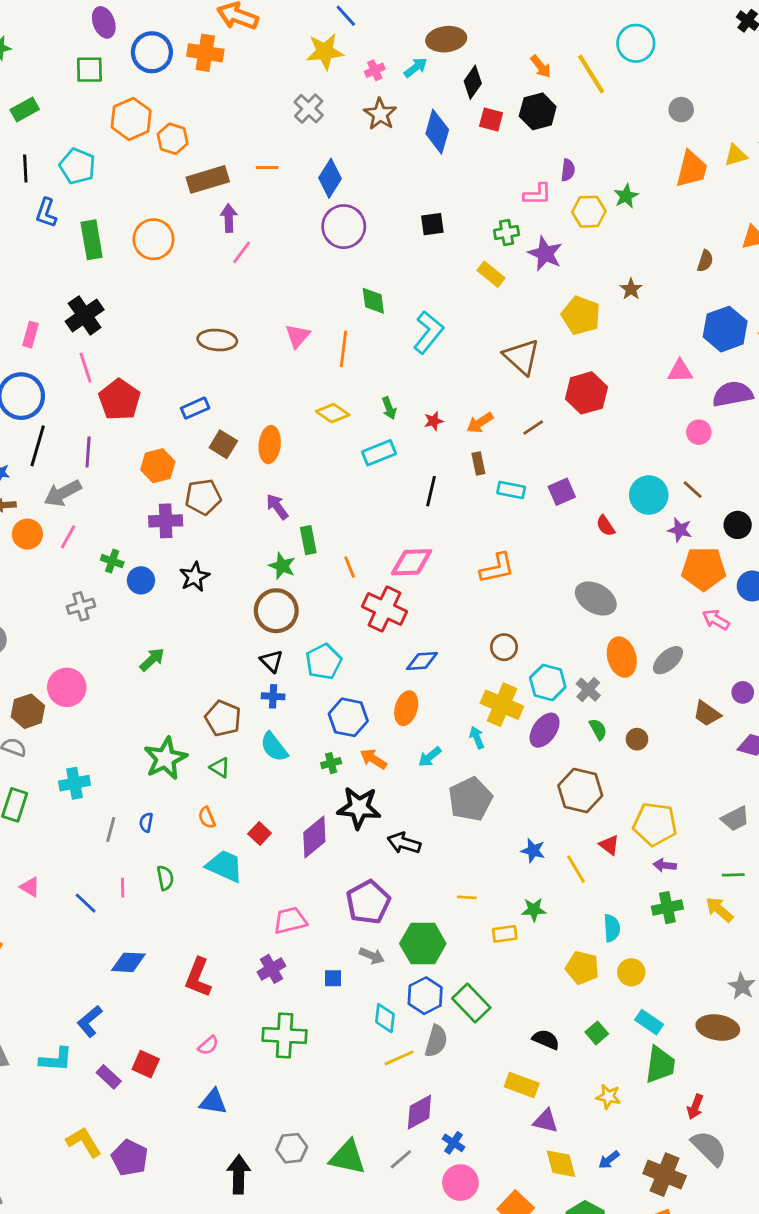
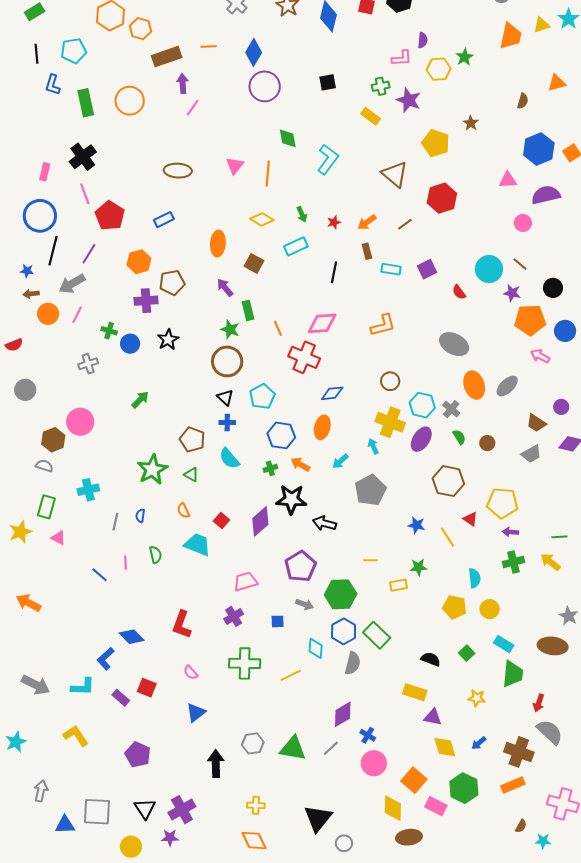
cyan pentagon: (77, 166) -> (74, 51), turned -30
brown square: (223, 444) -> (254, 263), moved
purple line: (88, 452) -> (89, 254), turned 30
gray trapezoid: (735, 819) -> (531, 454), moved
pink triangle: (30, 887) -> (58, 538), moved
blue diamond: (128, 962) -> (132, 637), moved, turned 45
pink semicircle: (208, 1045) -> (191, 673), turned 91
yellow line: (399, 1058) -> (291, 675), moved
blue triangle: (213, 1102) -> (196, 713), turned -45
yellow L-shape: (84, 1142) -> (76, 736), moved

